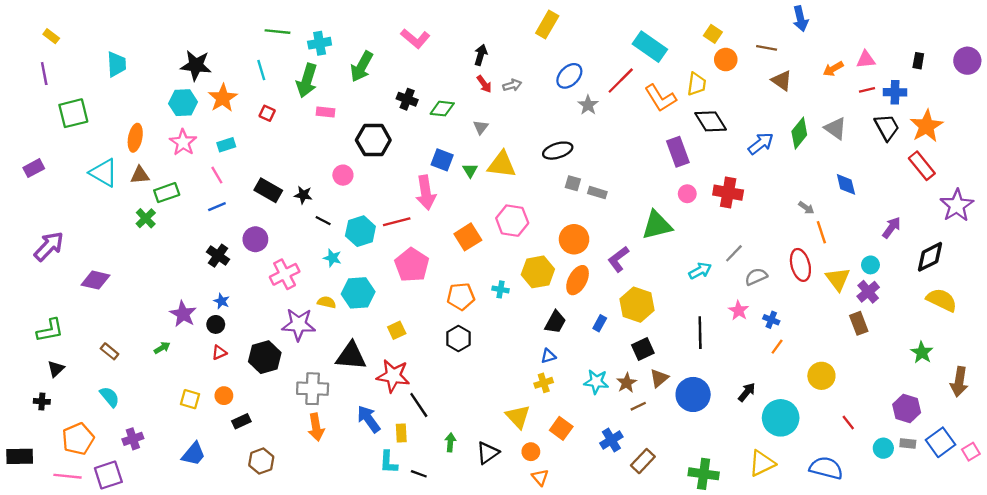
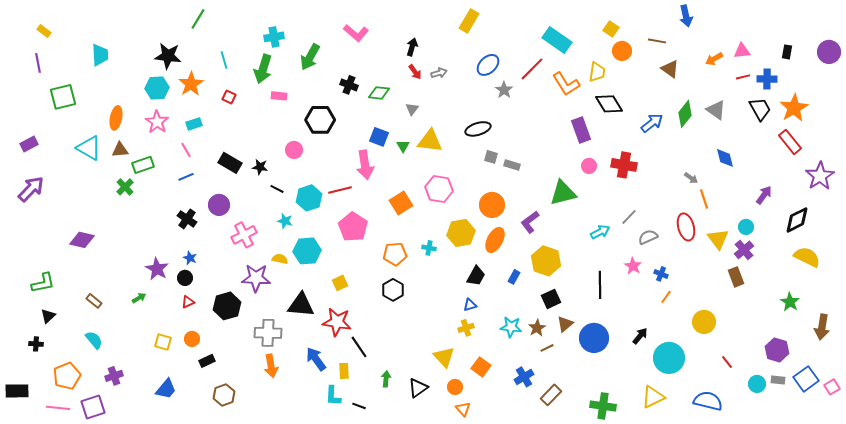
green line: (278, 32) -> (198, 19), moved, turned -65
purple arrow: (49, 246) -> (31, 189), moved

